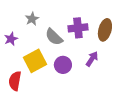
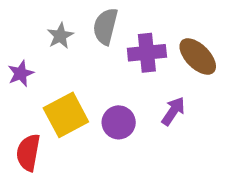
brown ellipse: (105, 30) -> (198, 56), turned -60
gray semicircle: (54, 37) -> (105, 26), moved, turned 60

